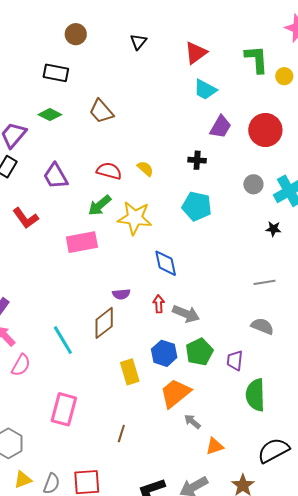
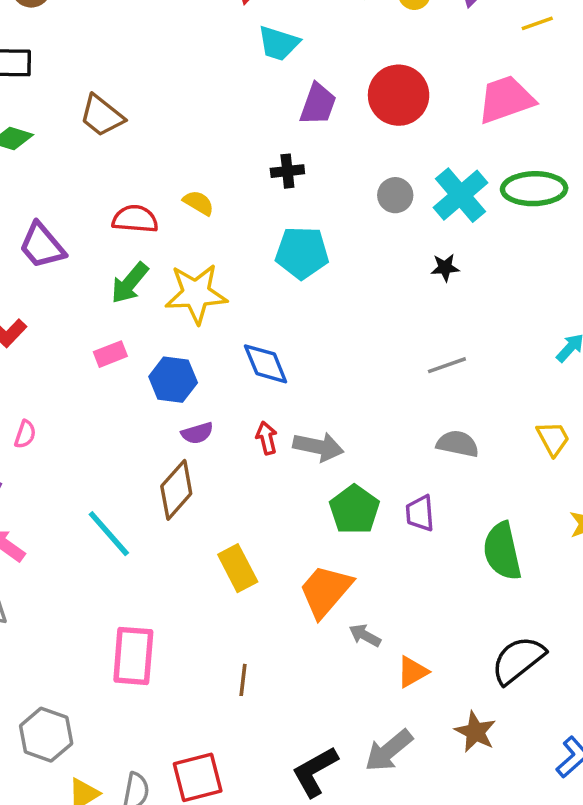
pink rectangle: (82, 242) -> (110, 354), size x0.6
blue hexagon: (164, 353) -> (173, 380), moved
pink semicircle: (21, 365) -> (25, 434), moved, size x0.7
green semicircle: (255, 395) -> (502, 551), moved

